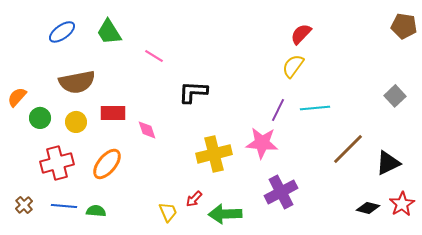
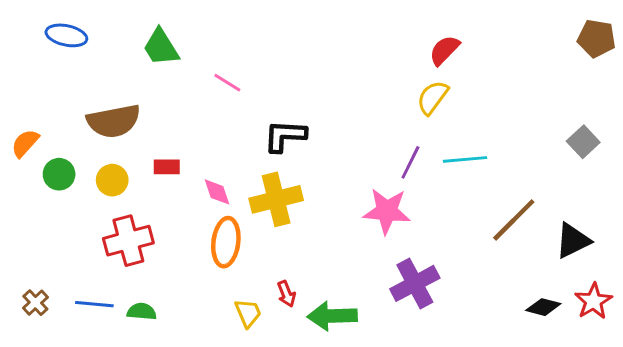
blue ellipse: (62, 32) -> (66, 35), moved, turned 48
red rectangle: (113, 113) -> (167, 167), size x0.7
yellow cross: (214, 154) -> (276, 199), moved
red cross: (57, 163) -> (128, 241), moved
orange ellipse: (107, 164) -> (226, 242), moved, turned -32
red arrow: (194, 199) -> (286, 294), turned -66

